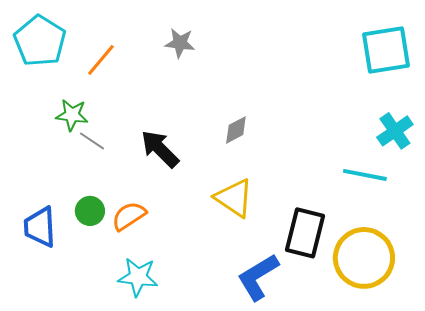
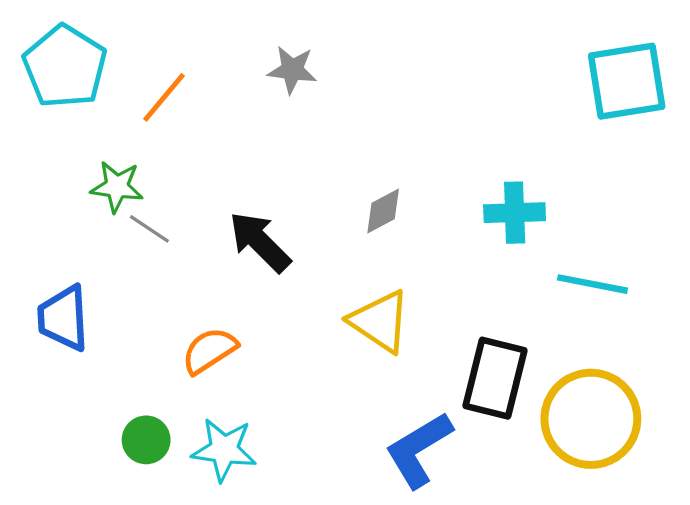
cyan cross: (395, 131) -> (515, 213), moved, turned 33
green circle: (90, 211) -> (146, 440), moved
blue trapezoid: (40, 227) -> (63, 318), moved

